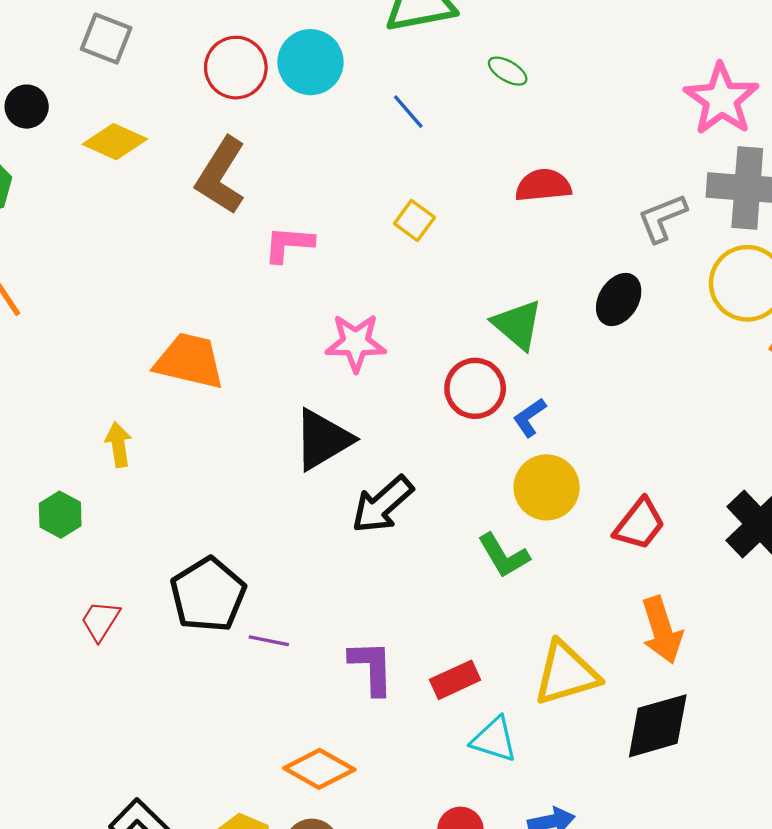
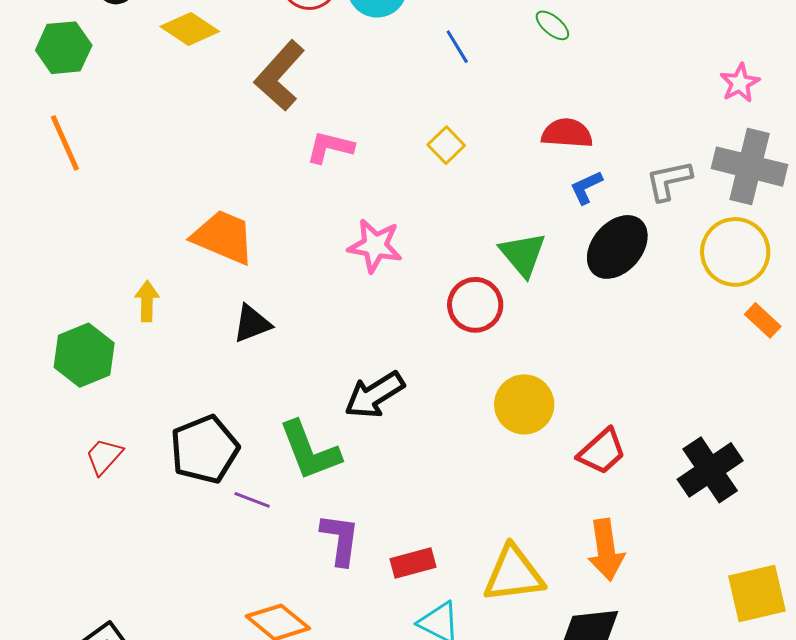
pink star: (721, 99) -> (740, 83), size x0.6
black ellipse: (619, 300) -> (617, 247), size x1.4
blue L-shape: (529, 417) -> (586, 187), moved
black triangle: (323, 439) -> (252, 324), moved, size x0.7
green hexagon: (60, 515) -> (84, 355), size x1.5
green L-shape: (504, 556) -> (310, 451), moved, size x1.4

